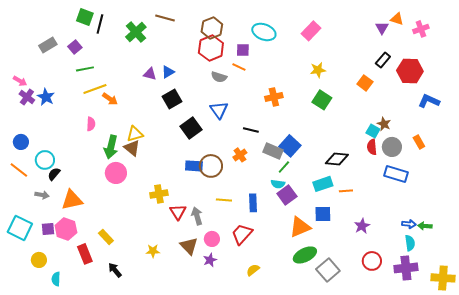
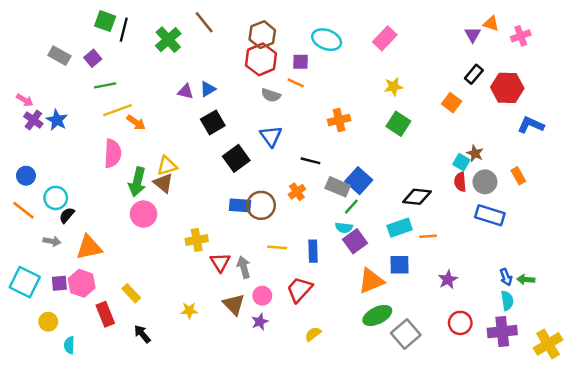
brown line: (165, 18) -> (204, 22), turned 36
gray rectangle: (48, 45) -> (59, 56), turned 60
pink semicircle: (91, 124) -> (113, 153), size x1.6
blue arrow: (409, 224) -> (506, 277), turned 64
yellow cross: (443, 278) -> (548, 344), turned -35

